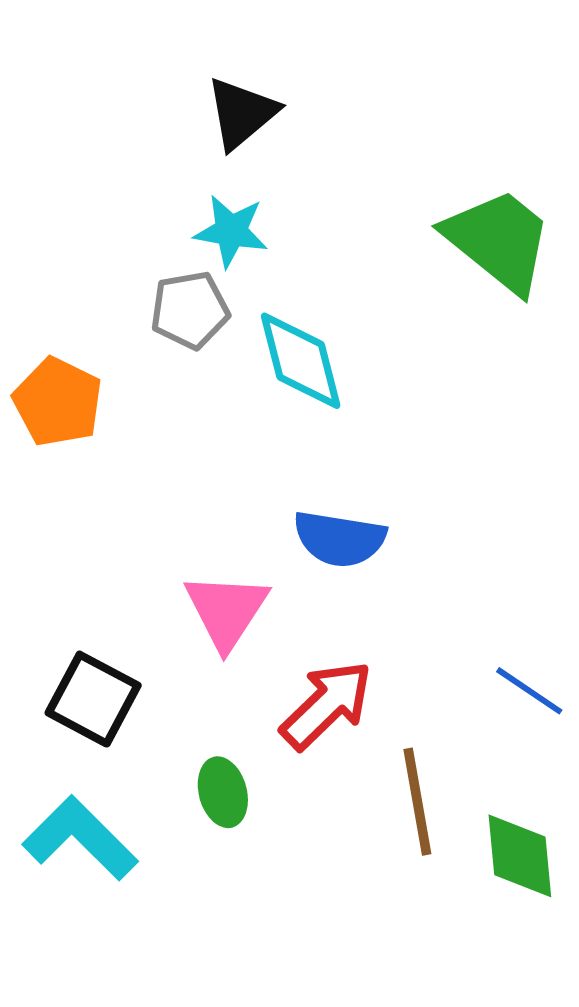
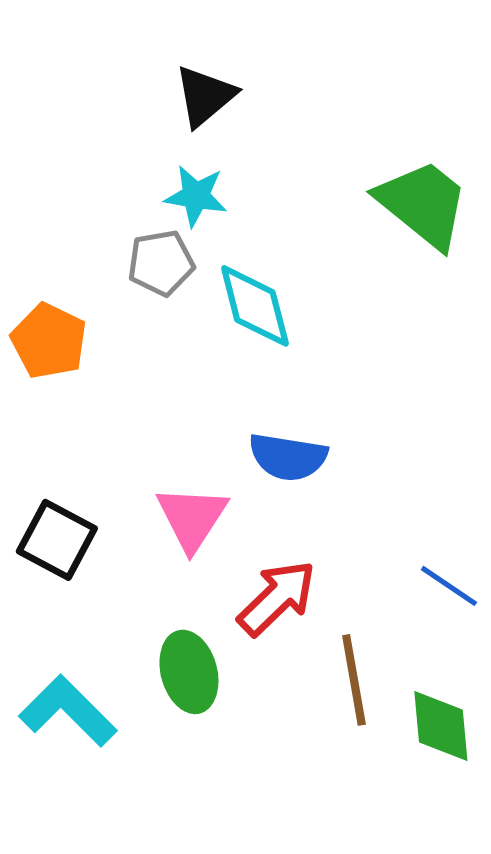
black square: (93, 699) -> (57, 540), moved
green ellipse: (223, 792) -> (189, 672), size x1.4

